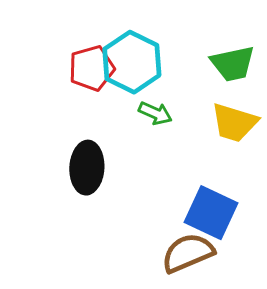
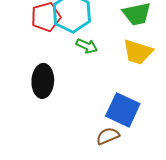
brown semicircle: (188, 253) -> (108, 136), size x0.7

